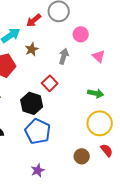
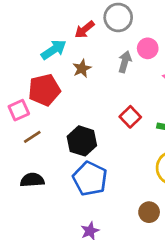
gray arrow: (64, 56) -> (125, 62), moved
red square: (50, 83) -> (130, 117), moved

